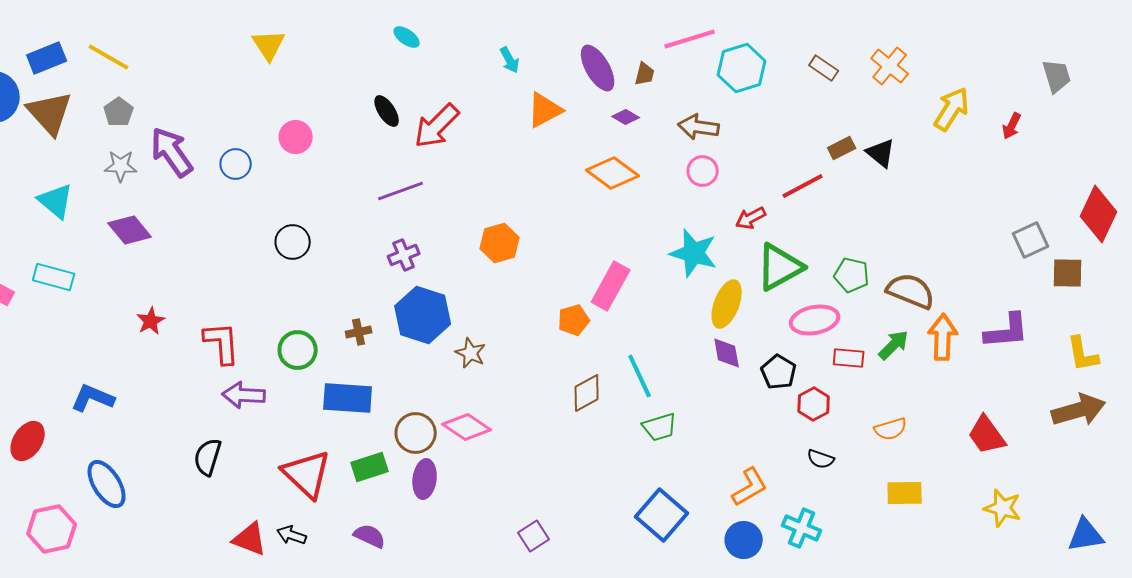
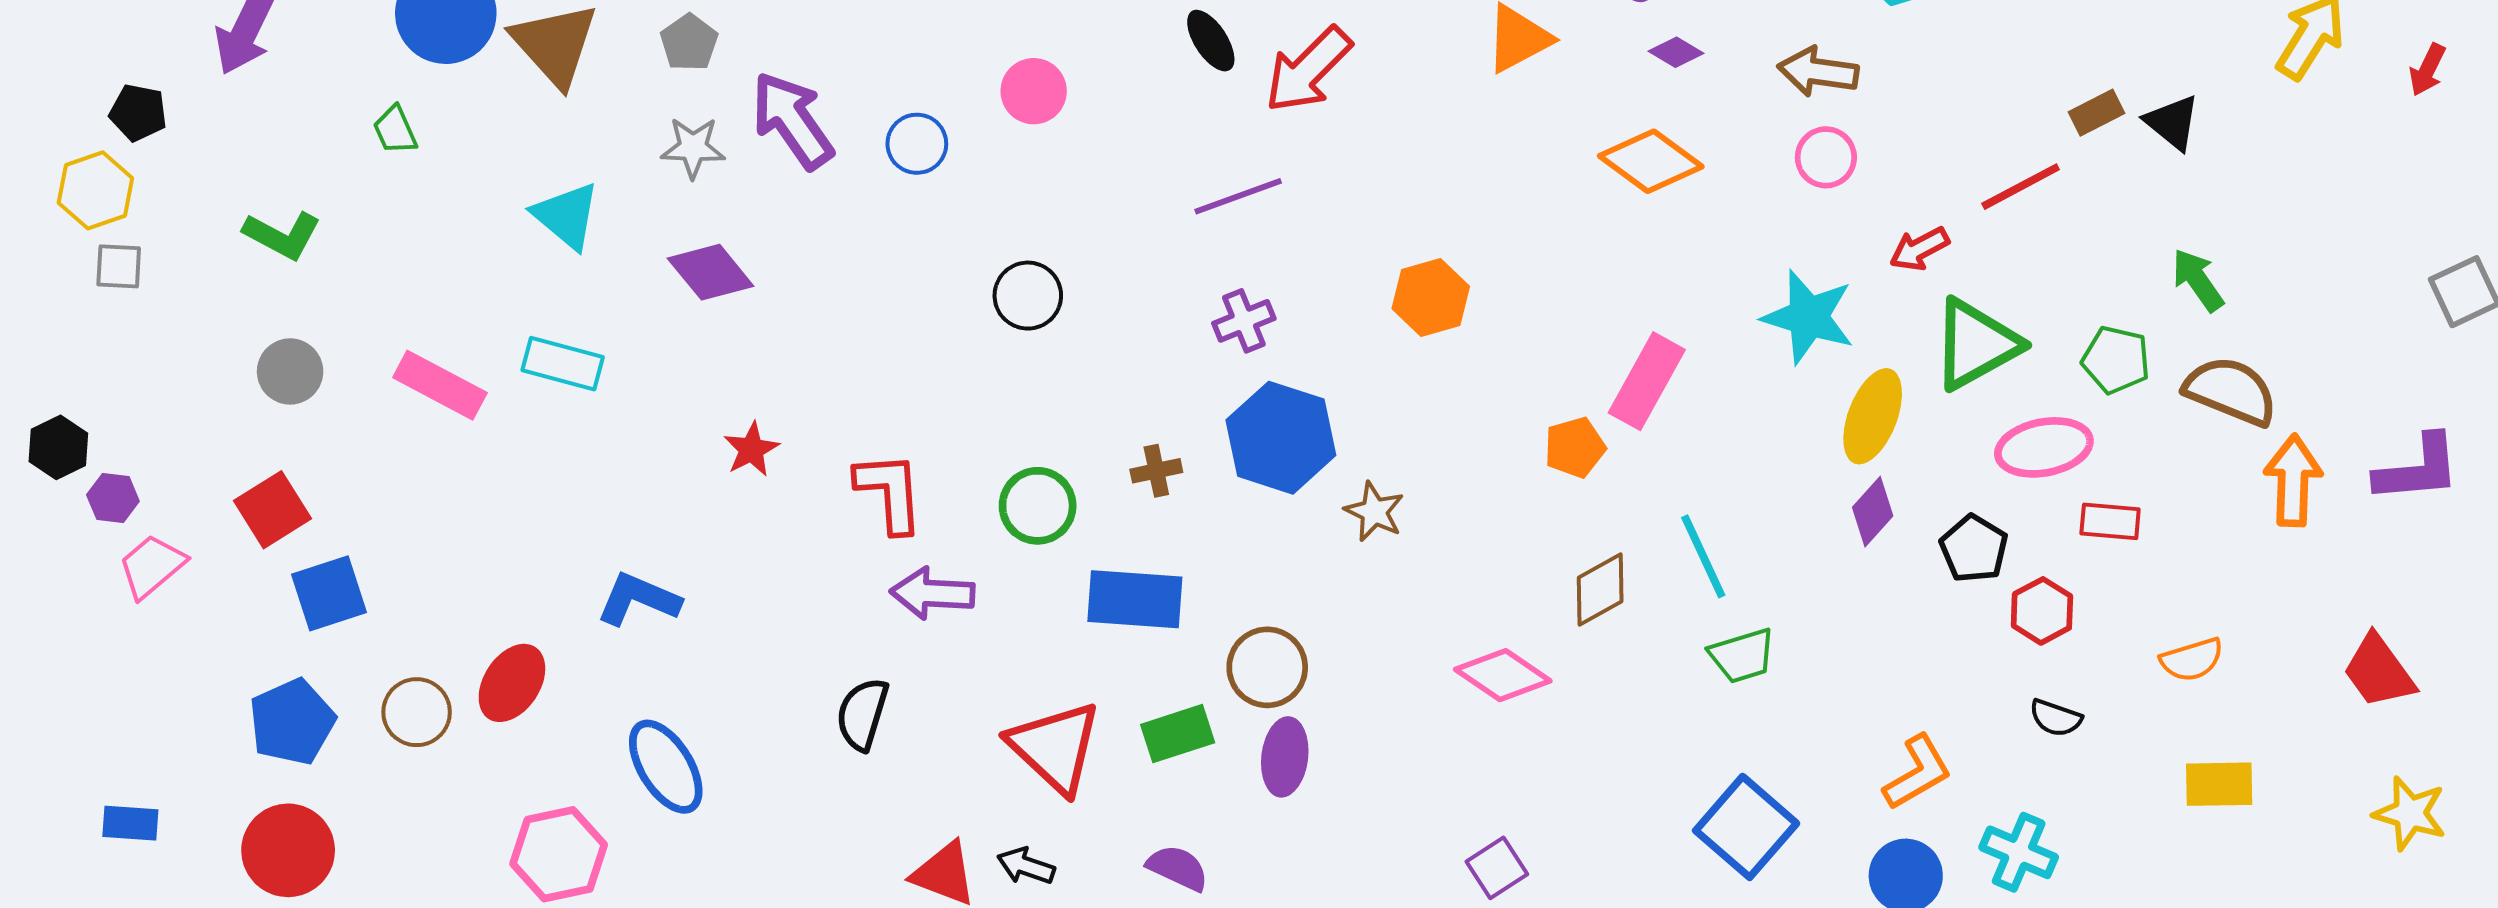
green arrow: (894, 345) -> (2198, 280), moved, turned -80
purple diamond: (727, 353) -> (1873, 512), turned 52
pink diamond: (467, 427) -> (1503, 675), moved

